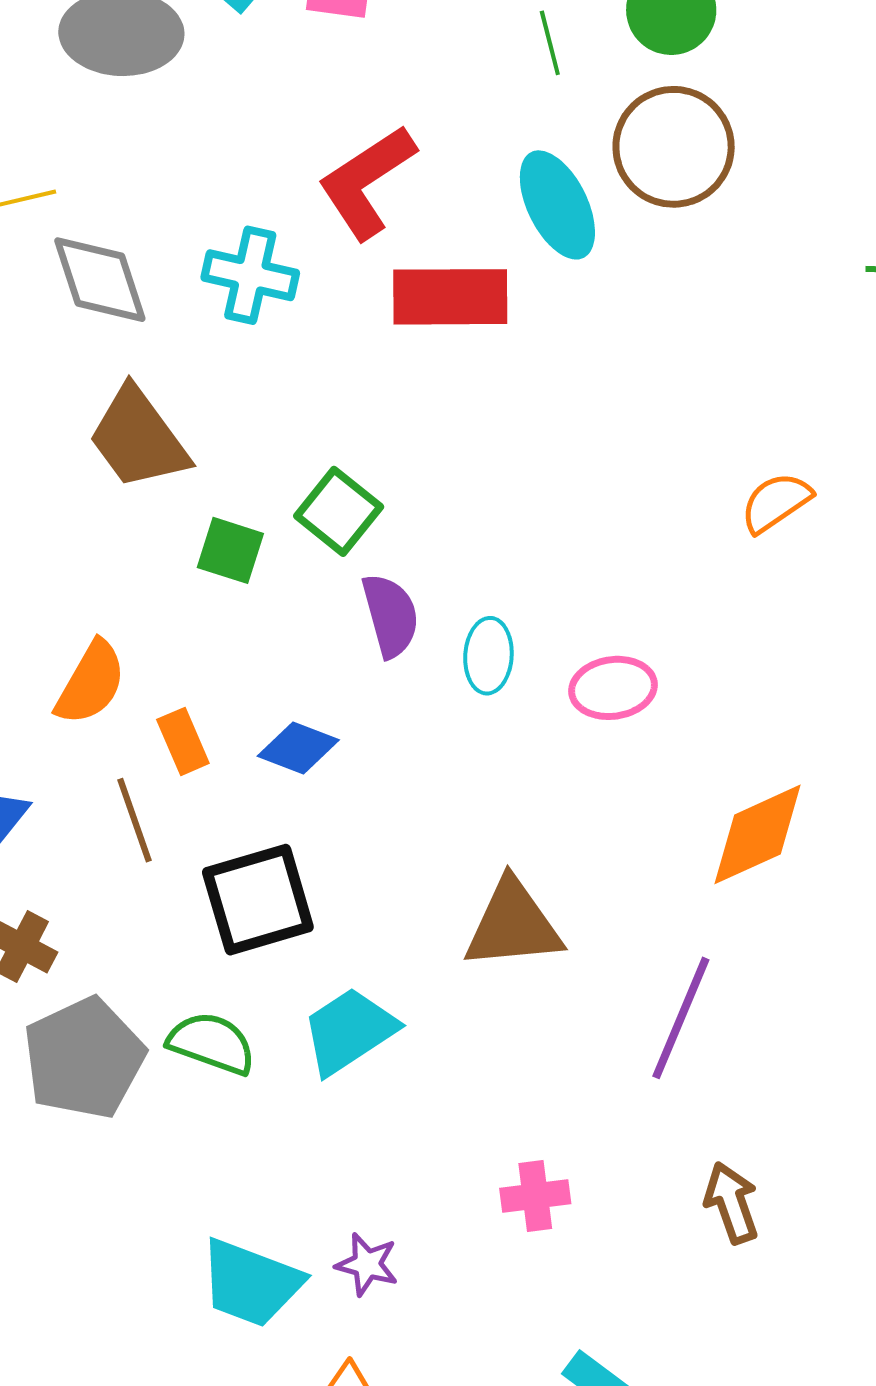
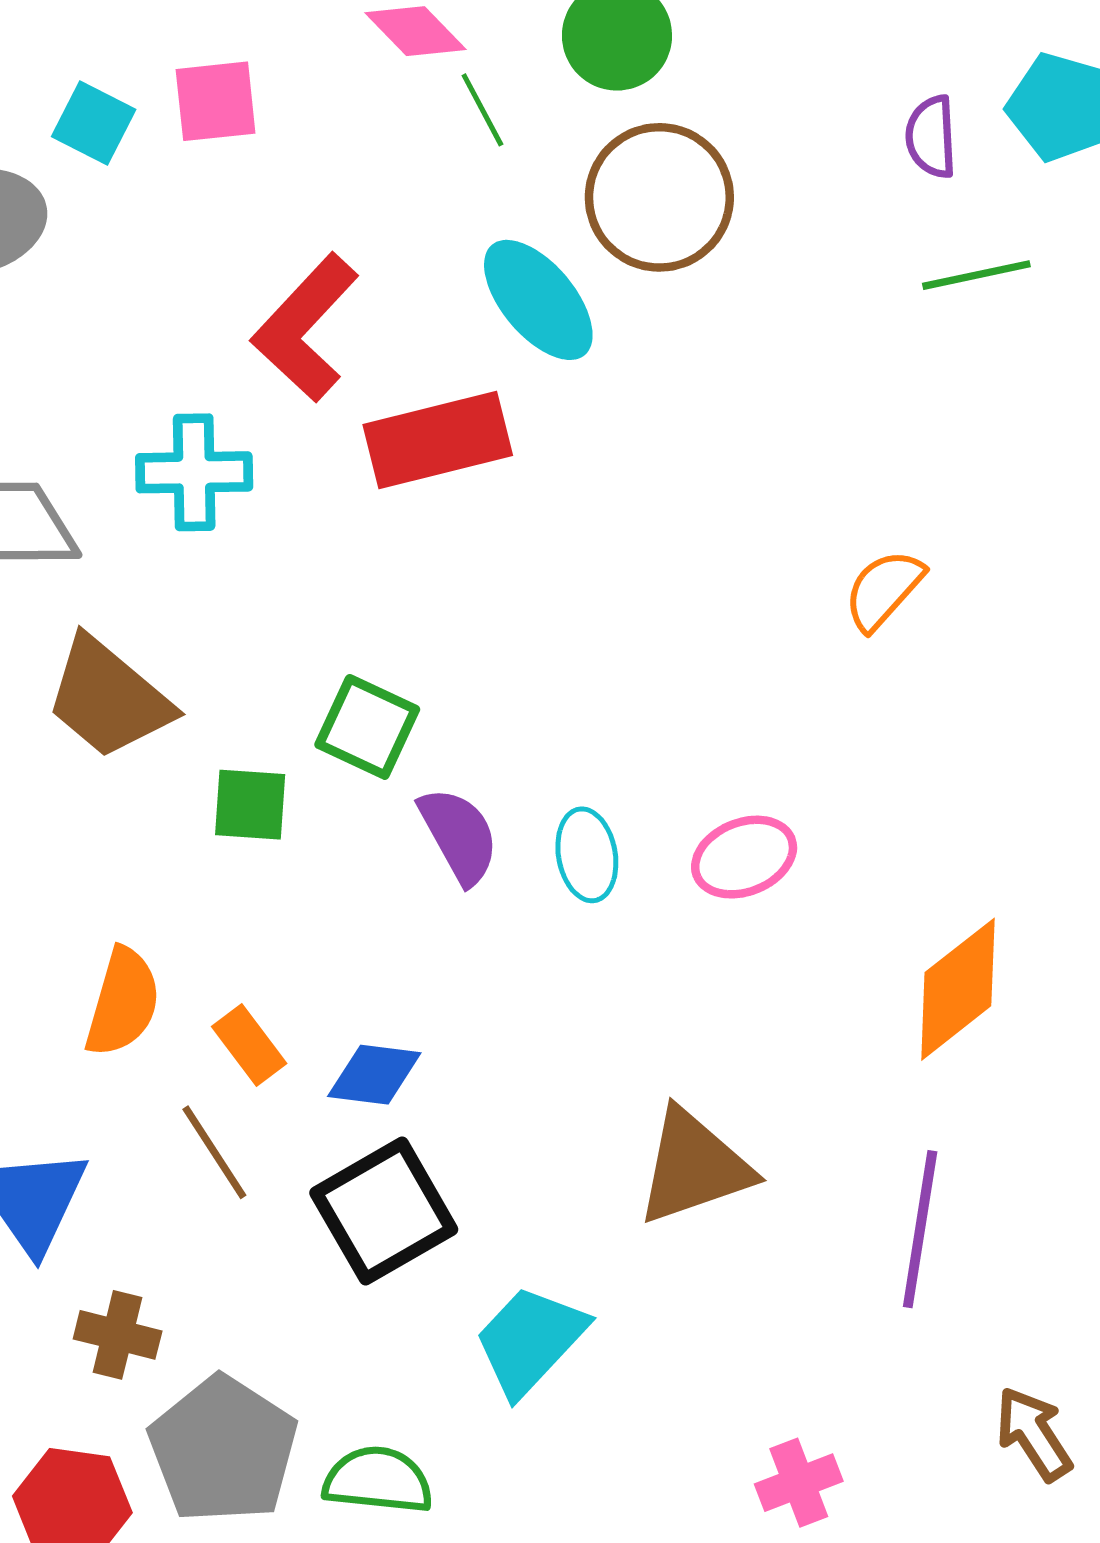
blue diamond: (298, 748) -> (374, 1075), moved
green semicircle: (212, 1043) -> (378, 1480), moved

